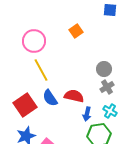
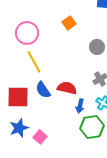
gray circle: (104, 69) -> (97, 47), moved
red square: (25, 105) -> (18, 97), turned 35

